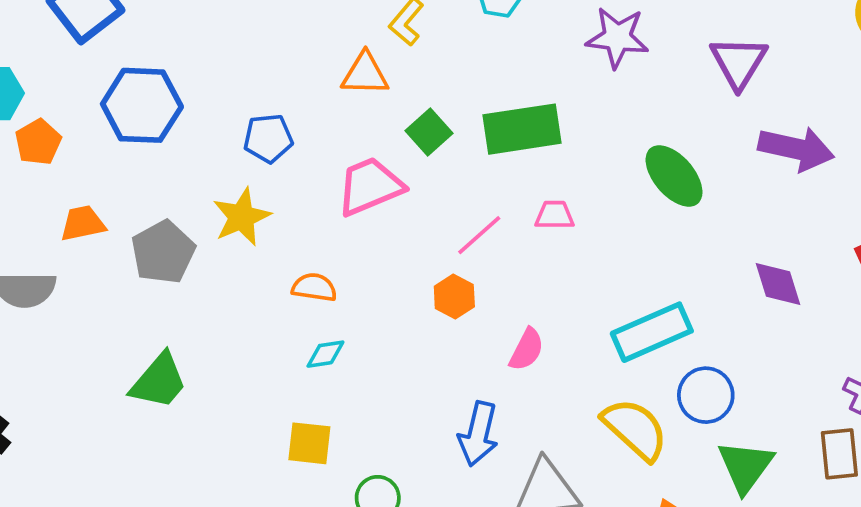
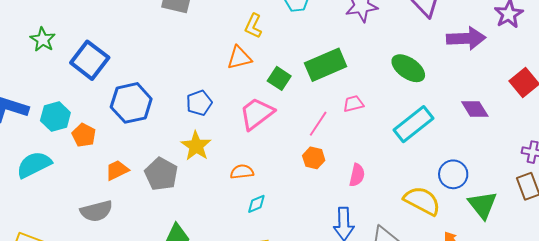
cyan rectangle: (652, 332) -> (413, 124), moved

